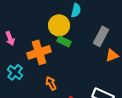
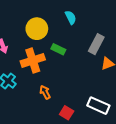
cyan semicircle: (76, 10) -> (71, 17), turned -40
yellow circle: (59, 25) -> (37, 29), moved

